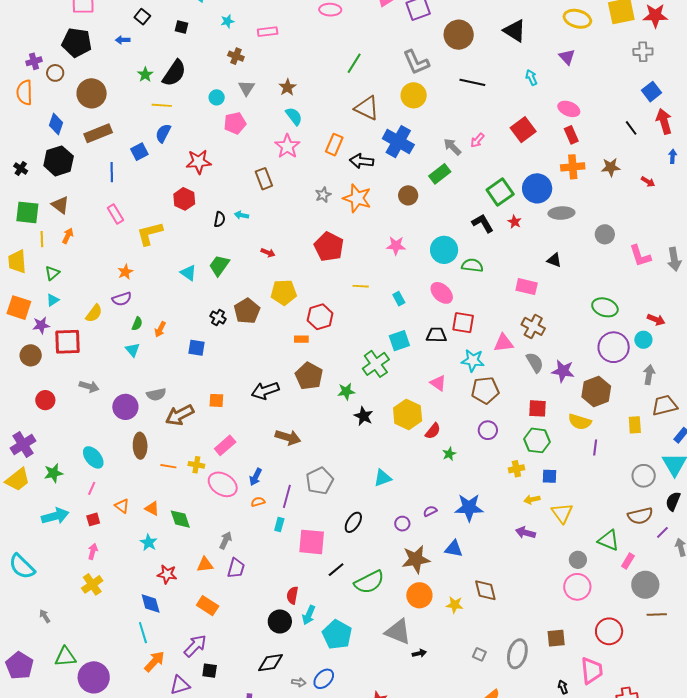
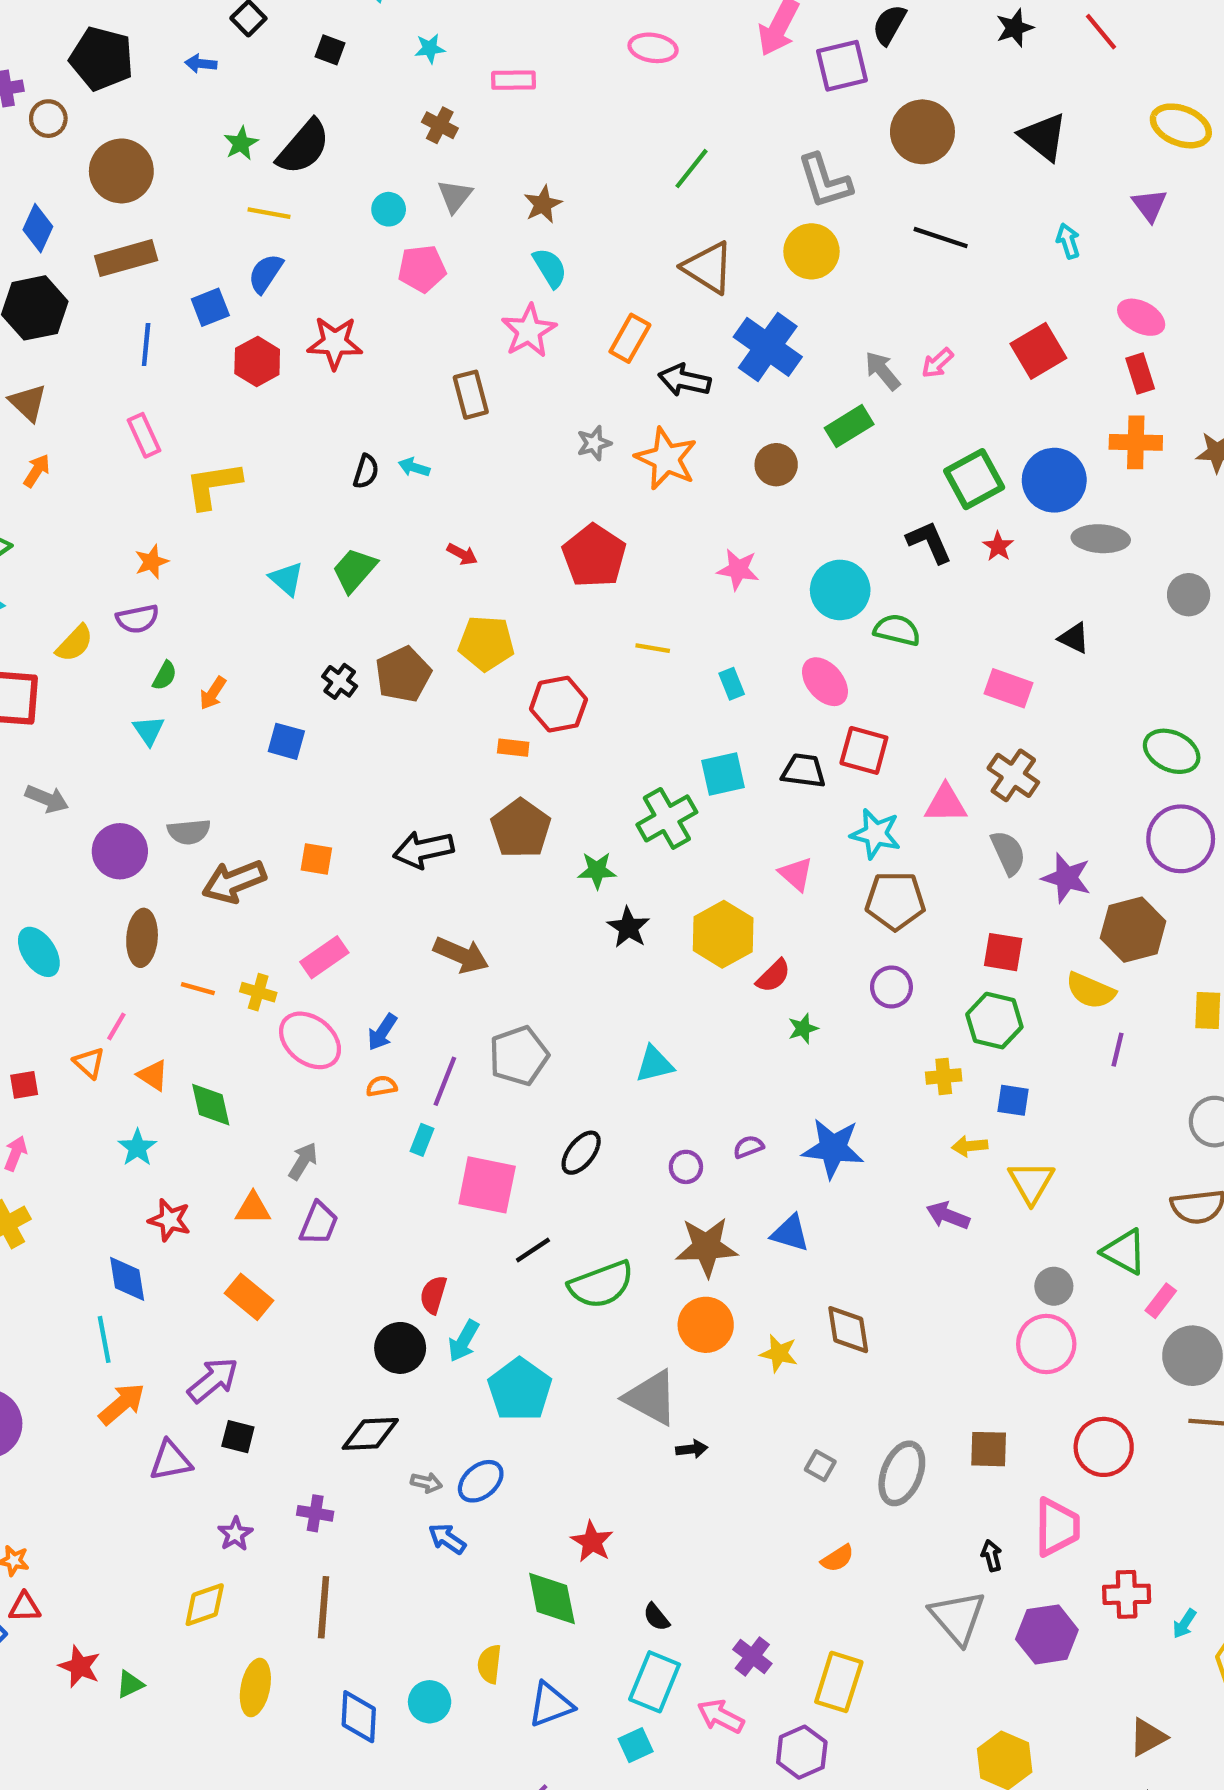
red hexagon: (184, 199) -> (257, 361), moved
pink line: (92, 488) -> (116, 1026), moved

